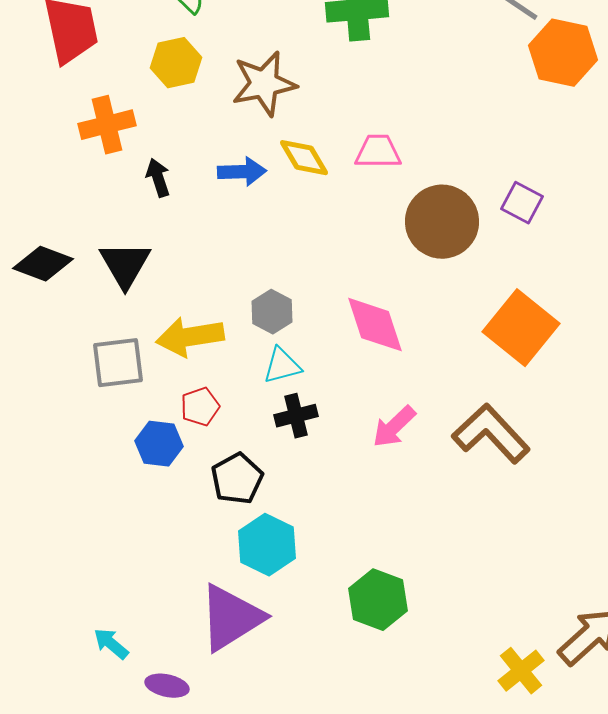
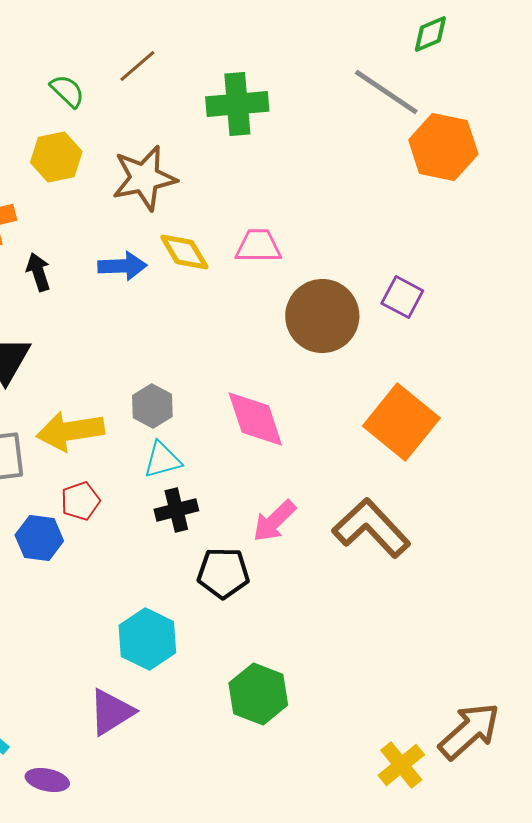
black pentagon: (237, 479) -> (223, 573), moved, turned 30
purple triangle: (231, 618) -> (111, 712), size x0.7

